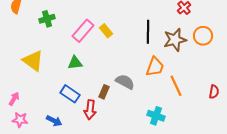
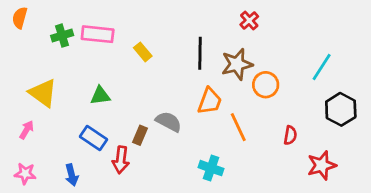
pink rectangle: (83, 31) -> (98, 34), moved, turned 55
orange circle: (203, 36) -> (266, 85), moved
pink arrow: (14, 99) -> (27, 130), moved
blue arrow: (54, 121) -> (72, 175), turned 49

